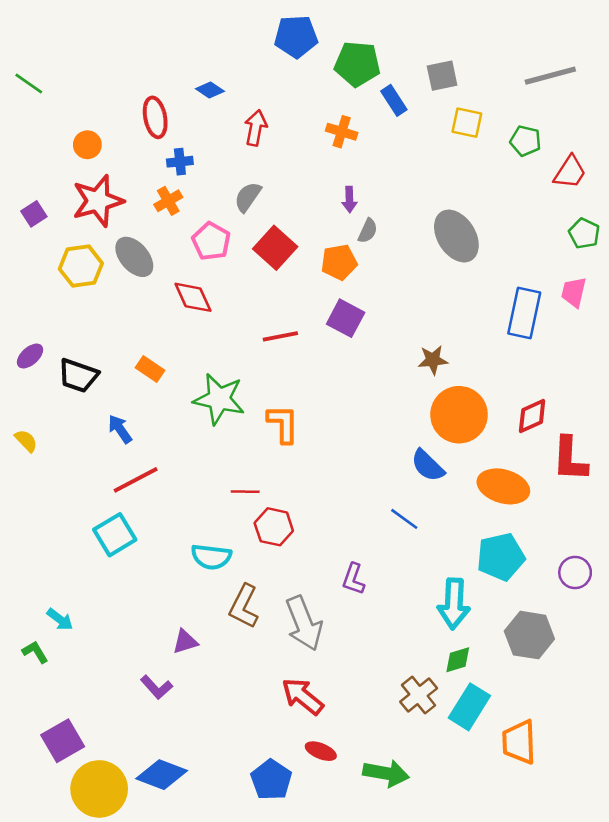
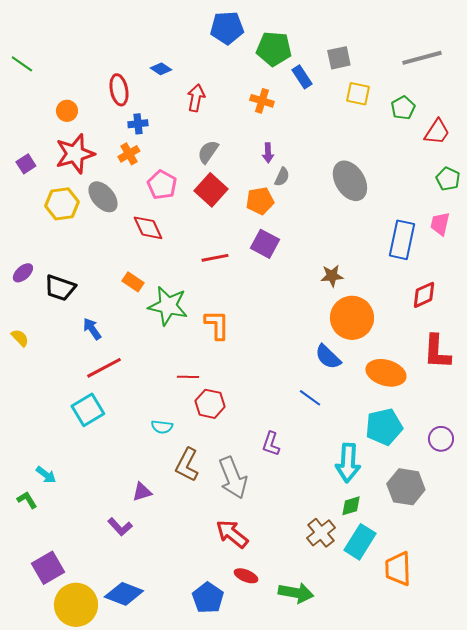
green pentagon: (526, 141) -> (403, 108), turned 30
gray semicircle: (248, 197) -> (208, 152), moved
orange rectangle: (150, 369) -> (133, 282), moved
red diamond: (532, 416) -> (424, 295), moved
cyan semicircle: (211, 557) -> (162, 427), size x0.7

